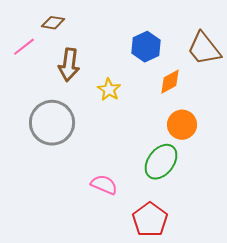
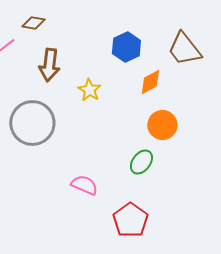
green ellipse: (161, 162) -> (141, 162), size x0.7

